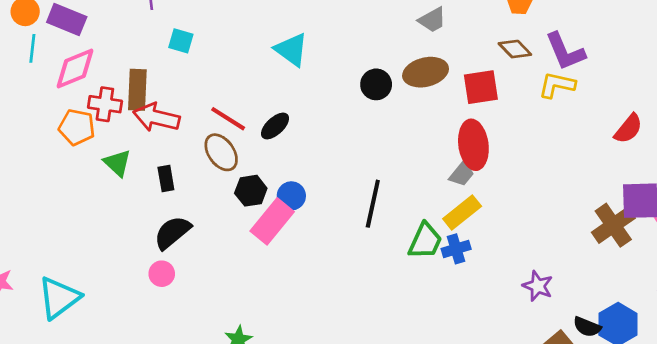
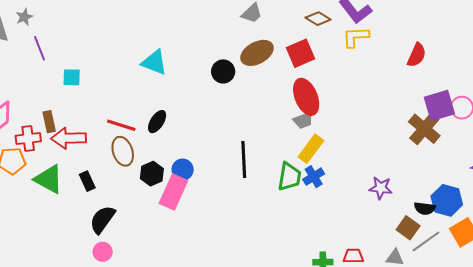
brown rectangle: (137, 90) -> (49, 122), size x0.7
brown ellipse: (221, 152) -> (123, 151), turned 32
green triangle: (117, 163) -> (49, 179), size x1.4
gray trapezoid: (462, 174) -> (303, 120), turned 45

